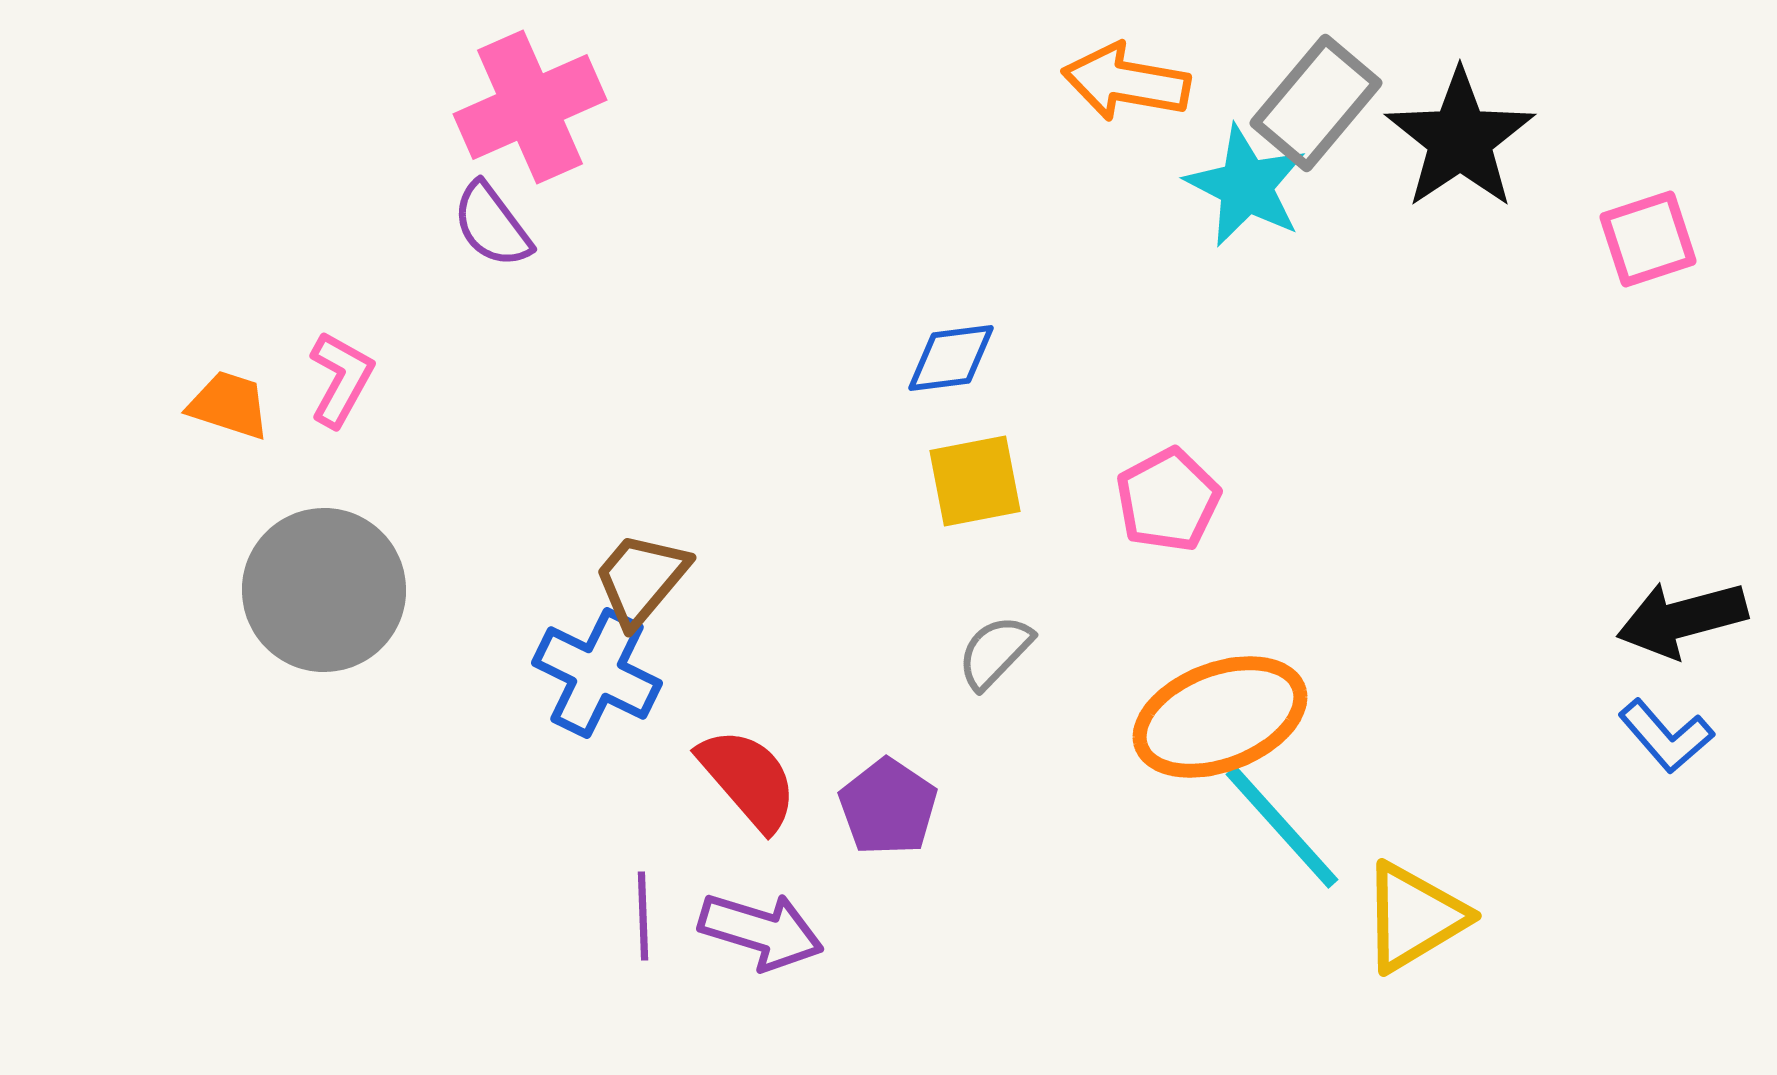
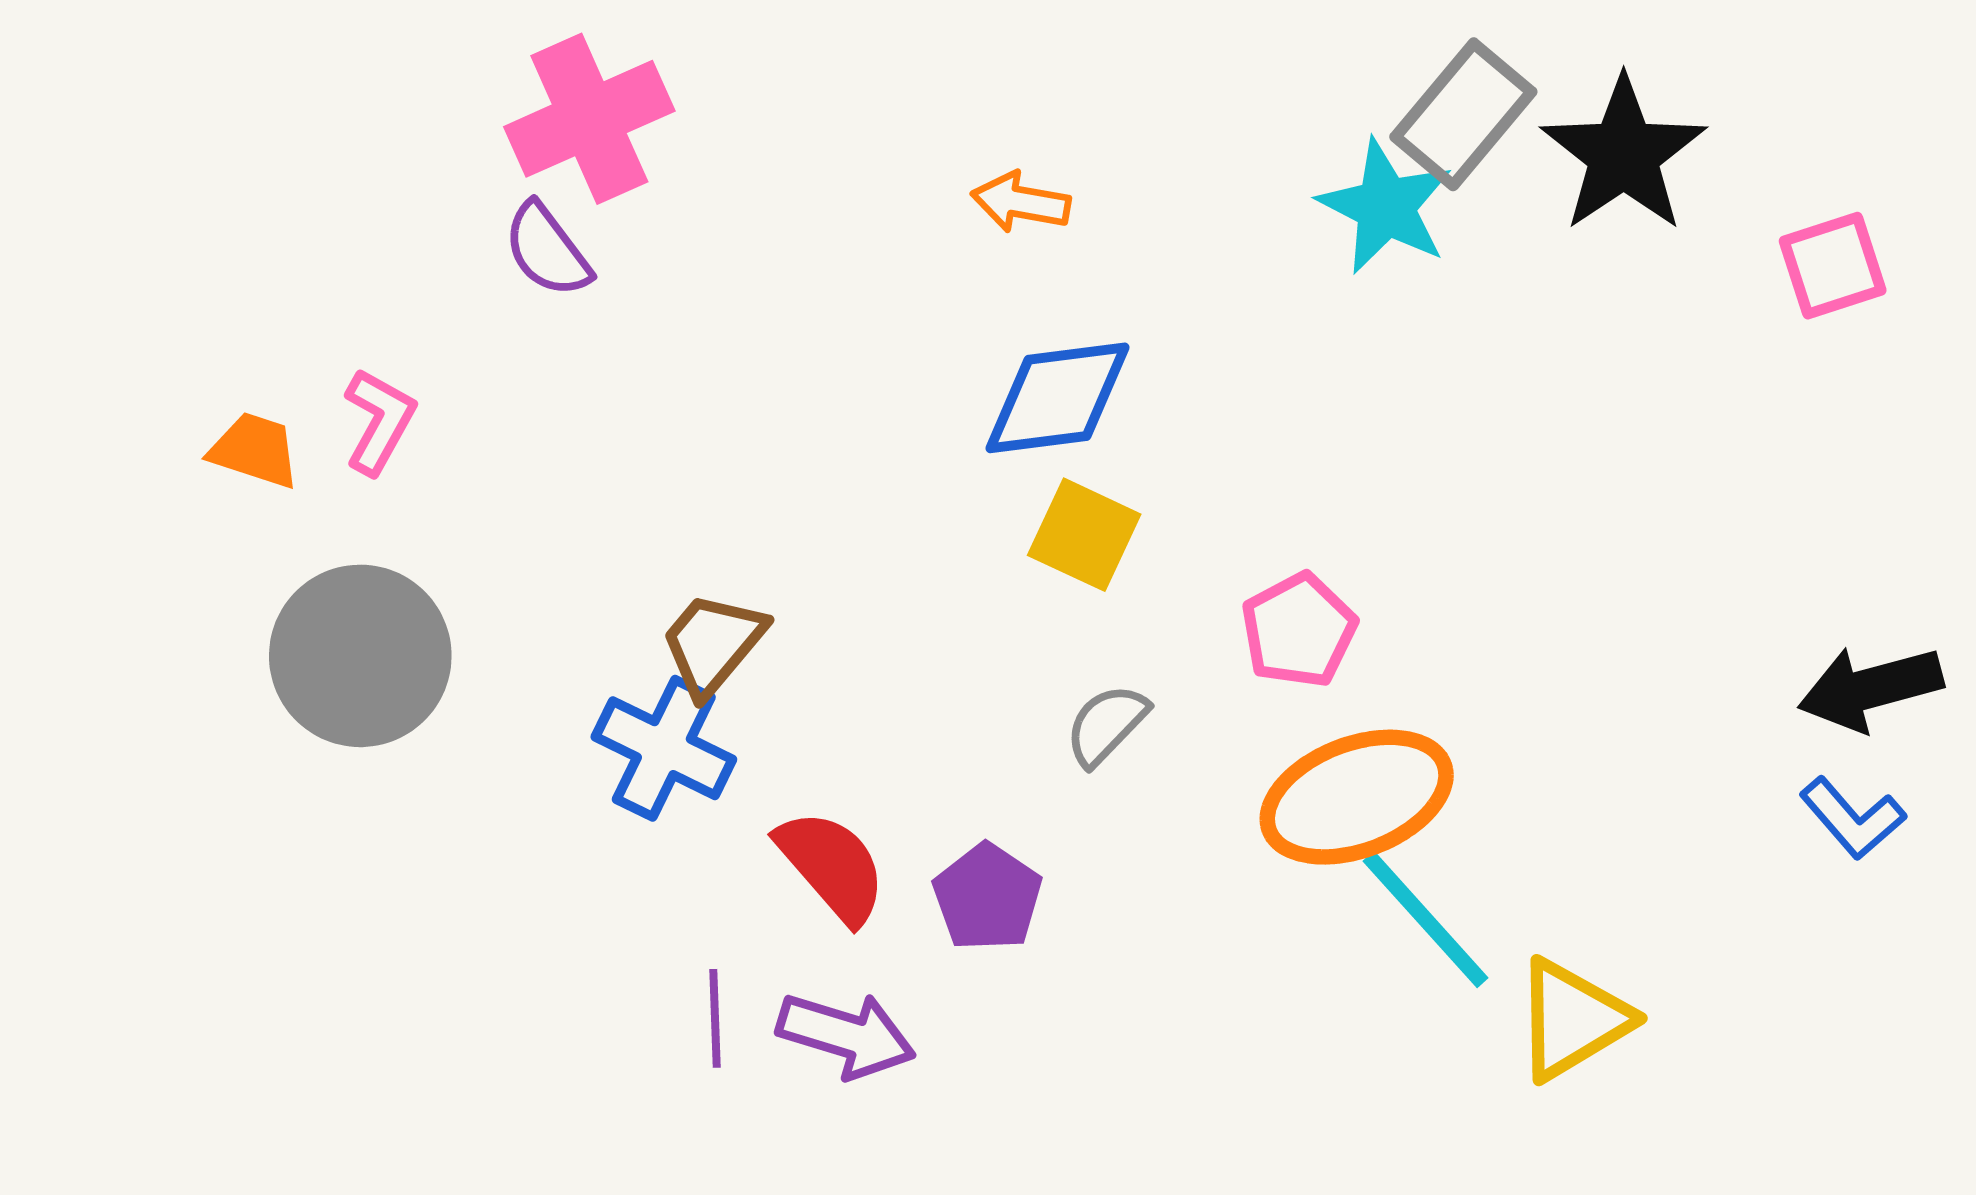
orange arrow: (1126, 82) -> (1021, 202), moved, size x0.7
blue diamond: (951, 358) -> (1058, 398), size x1.5
yellow square: (975, 481) -> (1084, 535), turned 36
pink pentagon: (1168, 500) -> (1299, 630), moved

